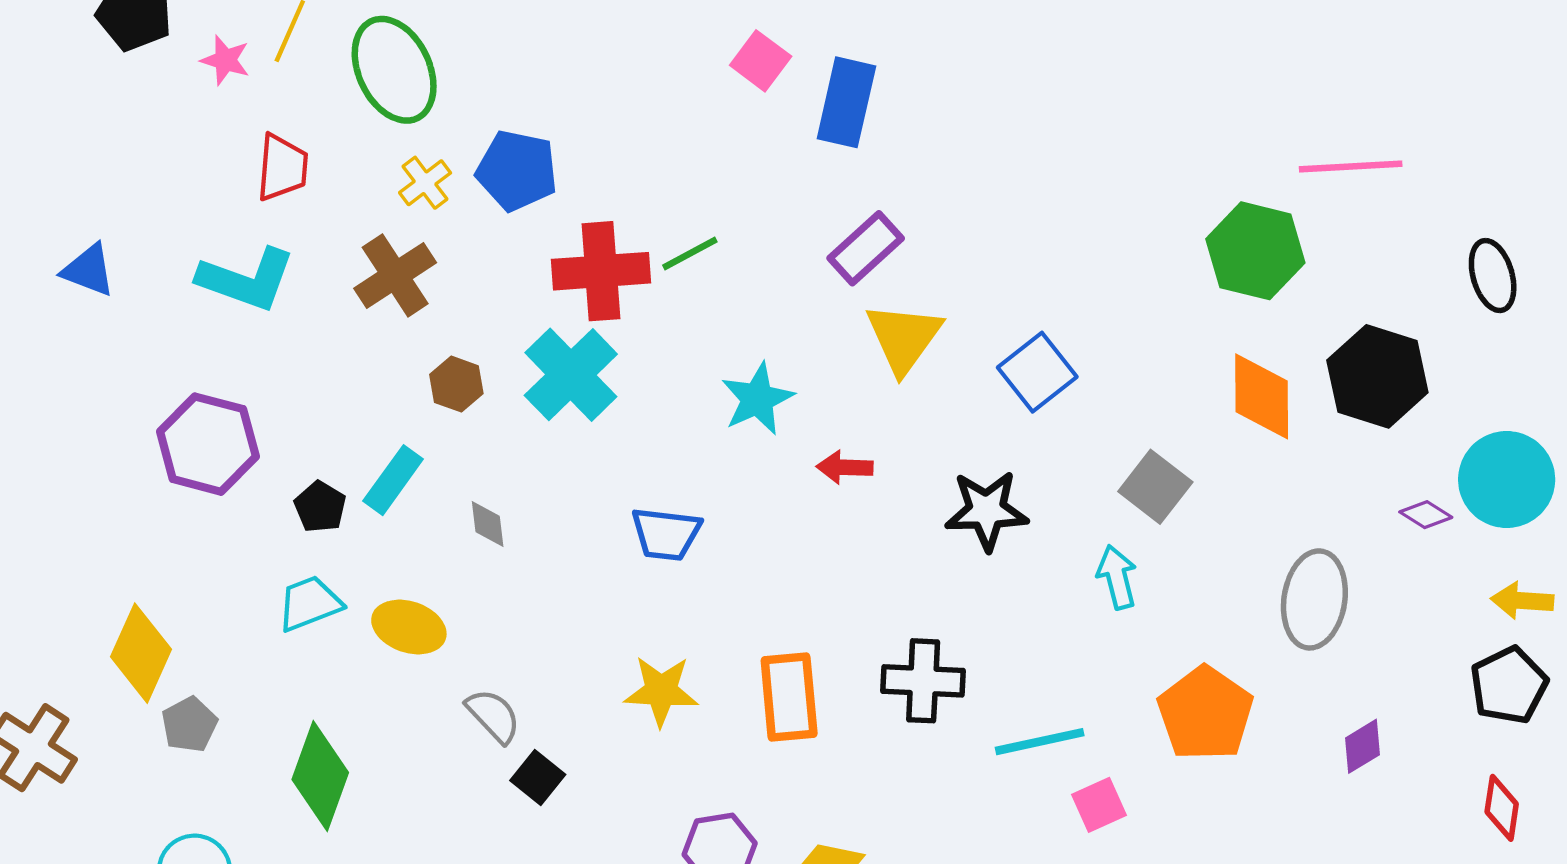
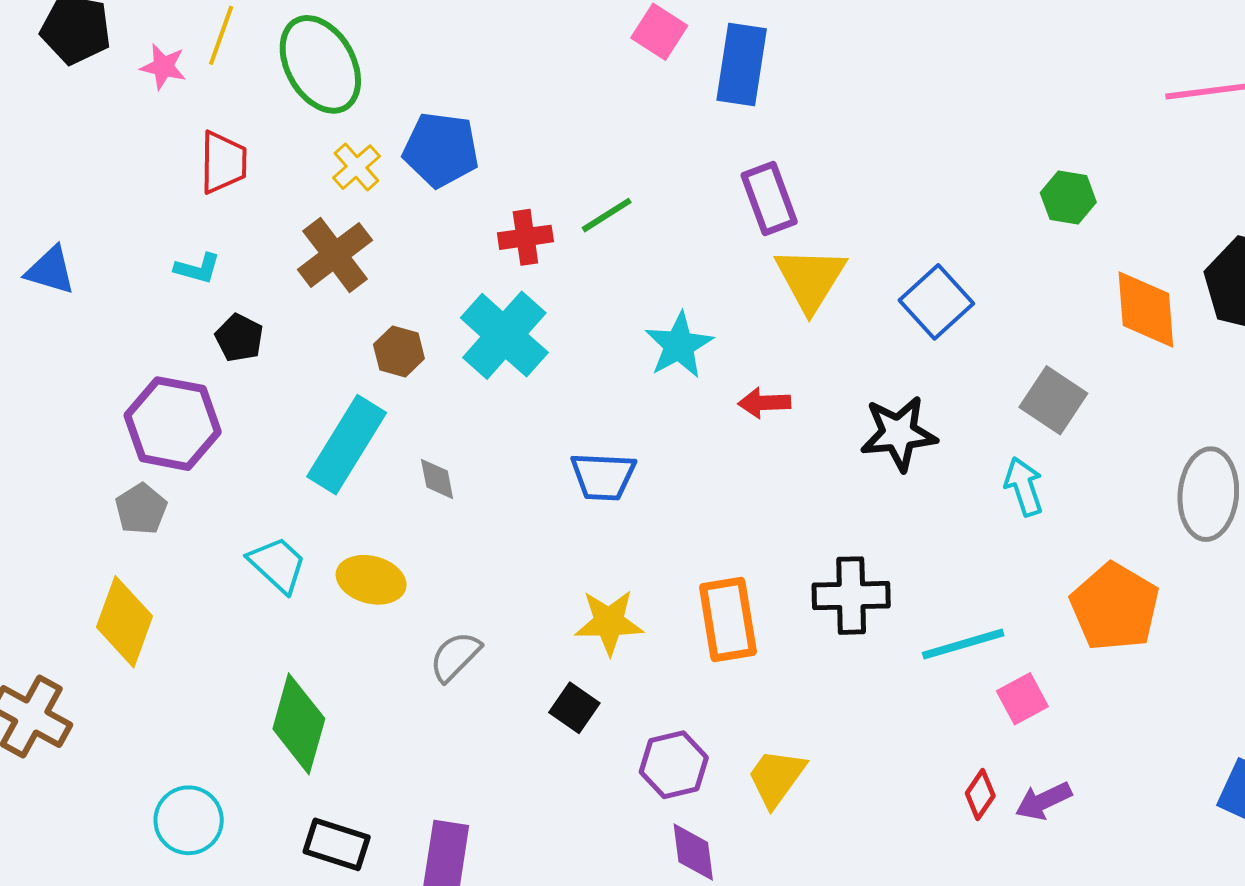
purple rectangle: (866, 248) -> (769, 198), turned -64
green hexagon: (1255, 251) -> (1068, 197), moved, size x0.6
red cross: (601, 271) -> (525, 237), size x0.6
cyan L-shape: (246, 279) -> (197, 268), size x0.5
cyan rectangle: (393, 480) -> (347, 445), size x1.5
black pentagon: (320, 507) -> (239, 338), moved
cyan trapezoid: (309, 603) -> (277, 565), turned 68
gray semicircle: (493, 716) -> (455, 656), turned -88
gray pentagon: (189, 725) -> (141, 509), moved
black square: (538, 778) -> (574, 708), moved

